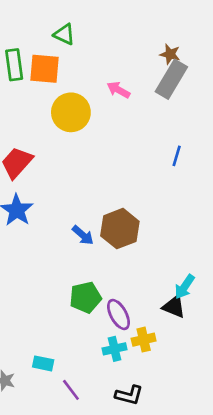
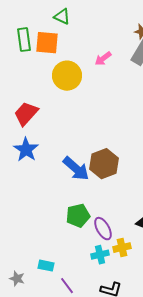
pink arrow: (118, 90) -> (103, 59), turned -66
blue arrow: (83, 235) -> (76, 169), size x1.6

